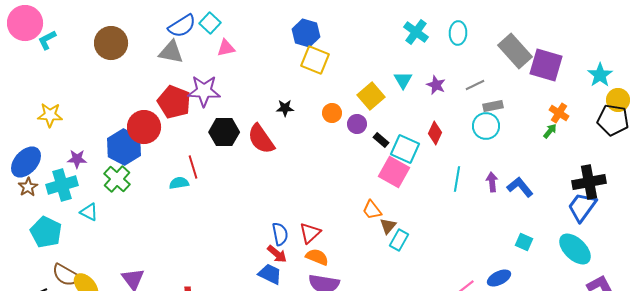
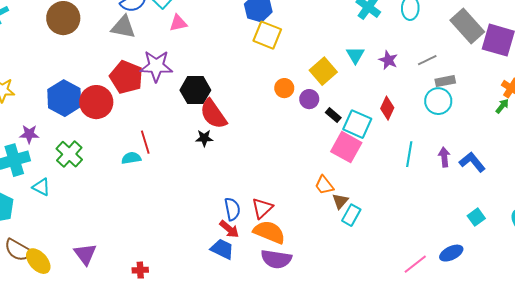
black star: (285, 108) -> (204, 138), moved
black hexagon: (224, 132) -> (195, 90), moved
blue hexagon: (124, 147) -> (64, 98), moved
cyan square: (524, 242) -> (476, 217), turned 30
orange semicircle: (317, 257) -> (269, 232), size x1.4

